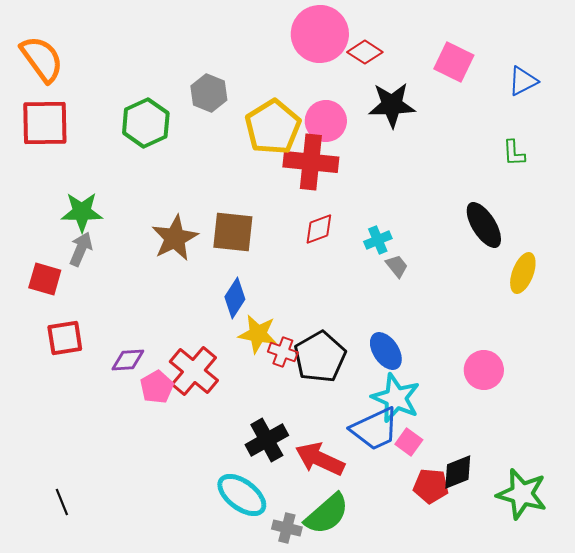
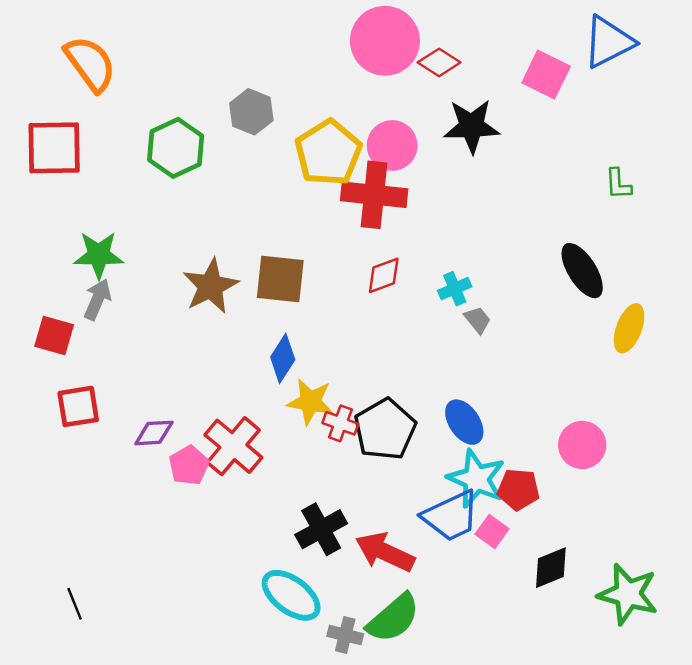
orange semicircle: (42, 59) -> (90, 64), moved
blue triangle: (523, 81) -> (609, 42), moved, size x1.5
red pentagon: (431, 486) -> (518, 489), moved

